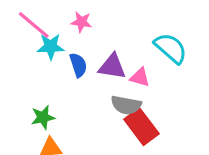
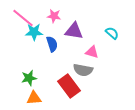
cyan semicircle: (171, 48) -> (112, 33), size x0.6
purple triangle: (112, 67) -> (74, 31), moved
red rectangle: (141, 127) -> (69, 86), moved

